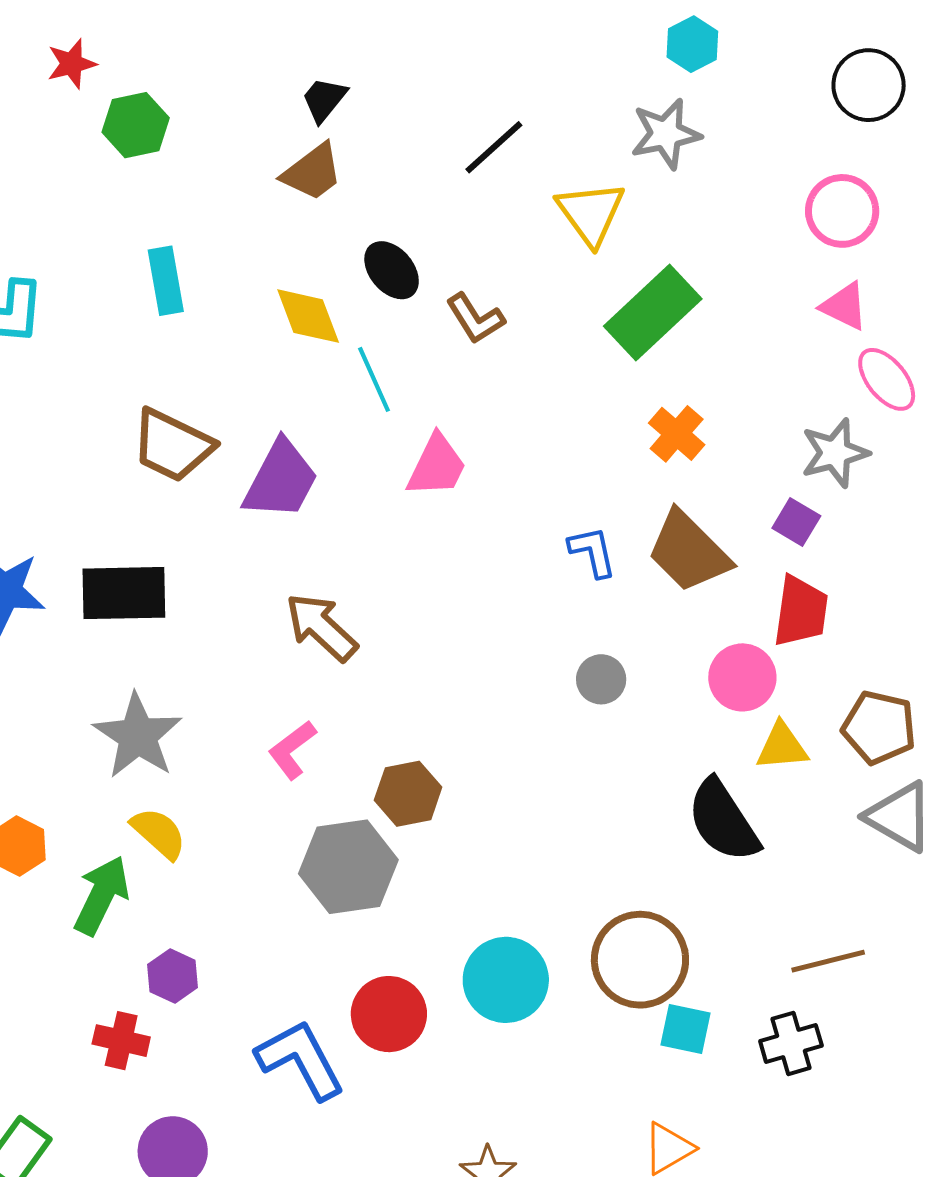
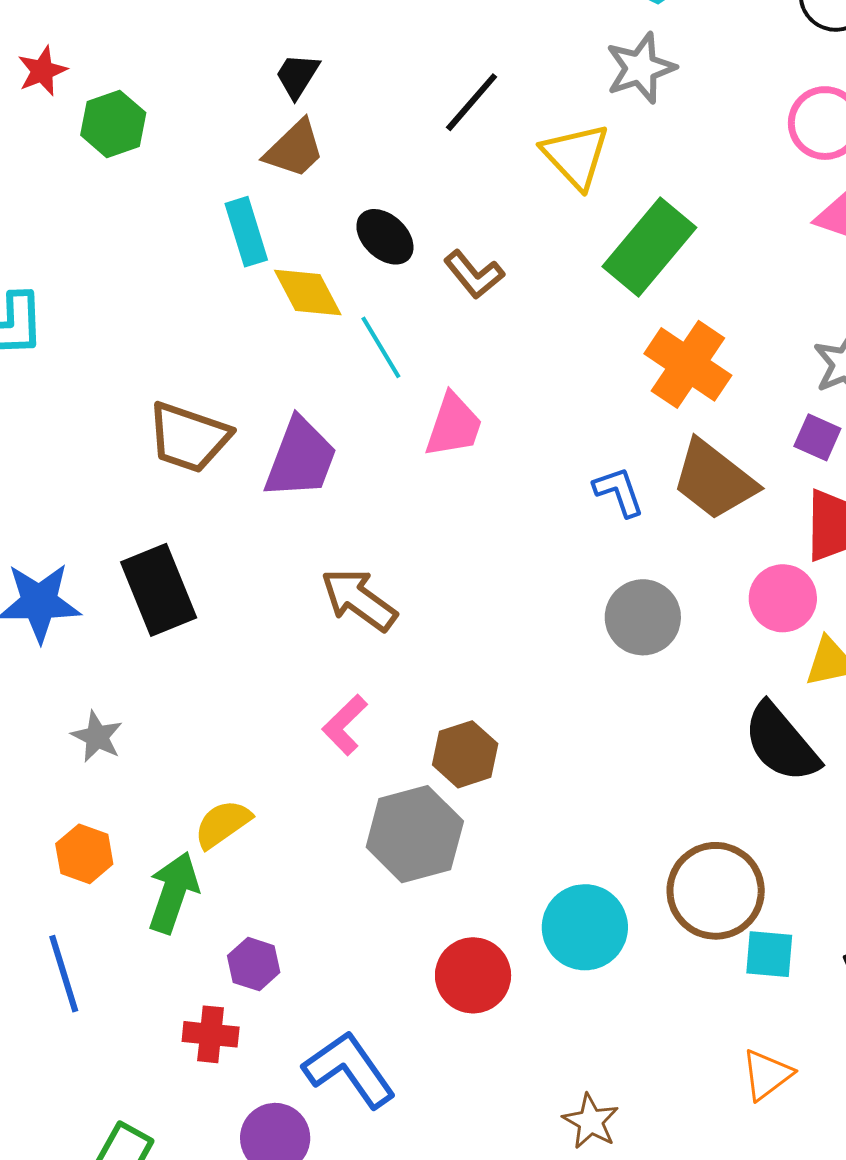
cyan rectangle: (166, 281) -> (246, 232), moved
orange cross: (677, 434) -> (688, 364), size x1.5
black rectangle: (124, 593) -> (159, 590), turned 76
gray circle: (601, 679) -> (643, 617), size x1.5
gray star: (138, 736) -> (97, 737), moved, size x0.6
yellow semicircle: (159, 833) -> (223, 824), turned -70
blue L-shape: (300, 1060) -> (349, 1069), moved

